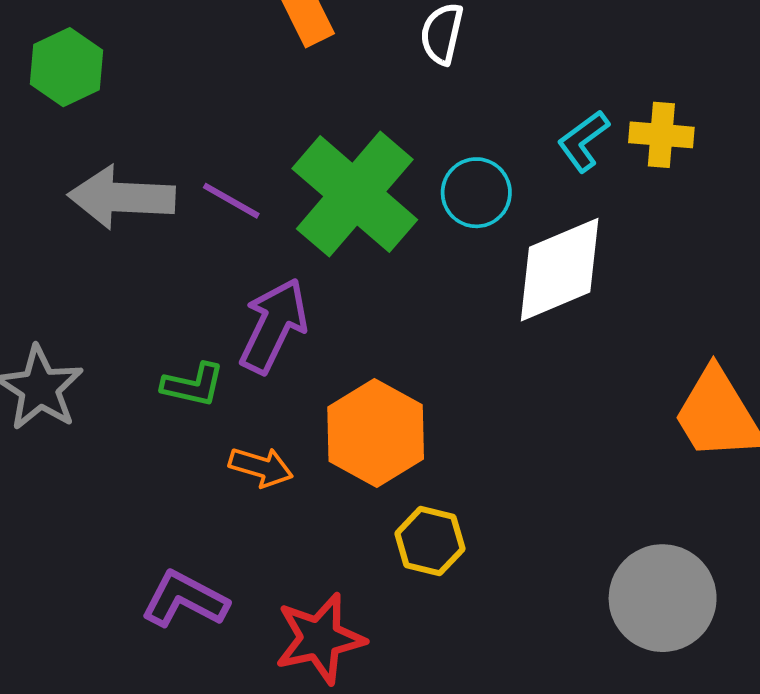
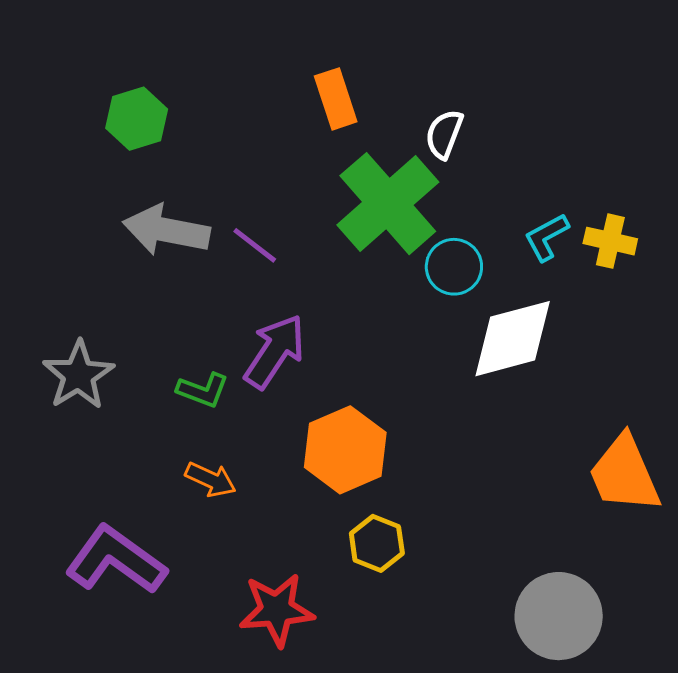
green cross: (355, 194) -> (388, 204), moved
orange arrow: (261, 467) -> (211, 480), moved
purple L-shape: (185, 599) -> (116, 560), moved, size x1.4

